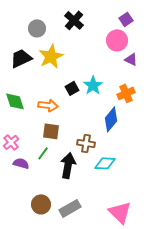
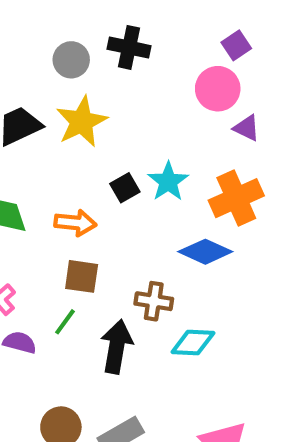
black cross: (74, 20) -> (129, 47), turned -30
gray circle: (37, 28) -> (71, 60), moved
orange cross: (126, 93) -> (236, 198), size x1.4
blue diamond: (111, 119) -> (205, 252), turned 75

